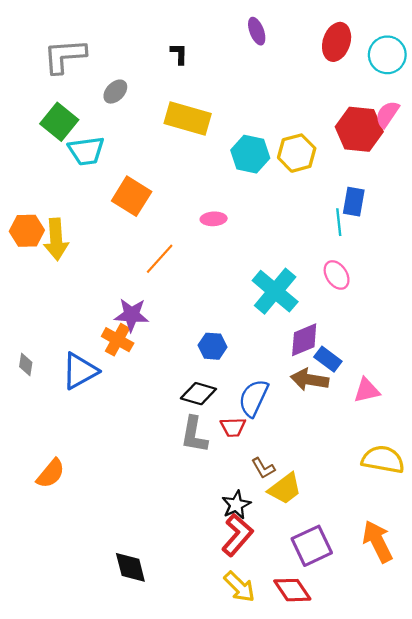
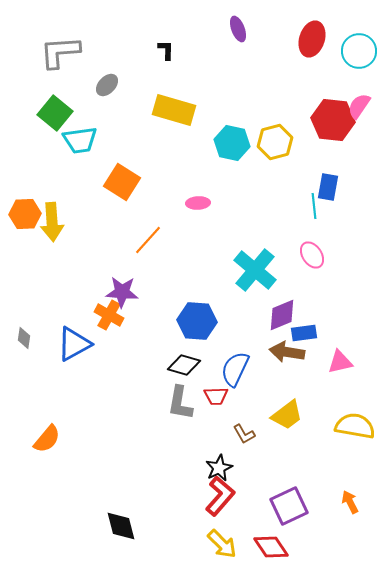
blue hexagon: (212, 346) -> (197, 321), size x1.5
blue rectangle: (328, 359) -> (304, 333), turned -45
yellow trapezoid: (285, 489) -> (287, 415), moved
orange arrow: (378, 541) -> (350, 502), size x0.6

